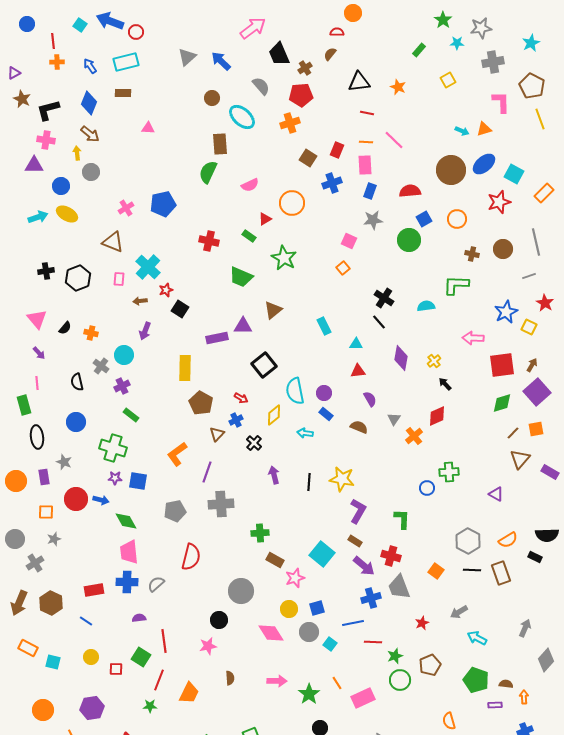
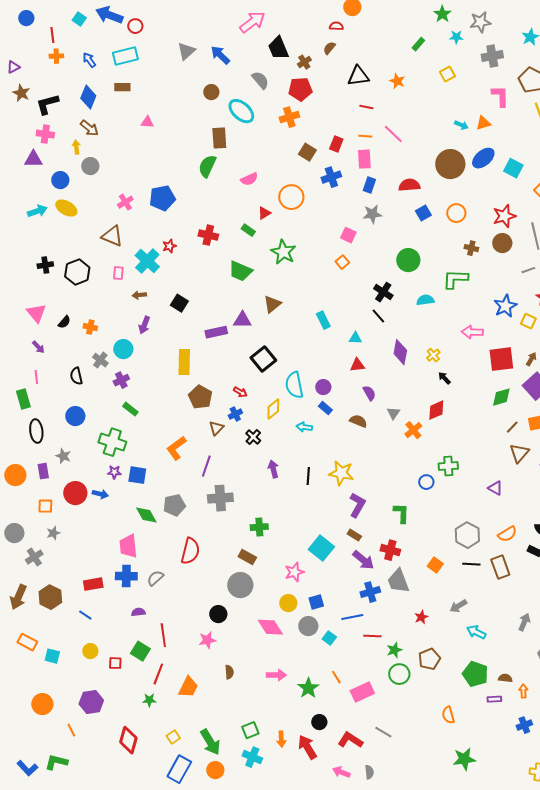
red star: (499, 202) -> (504, 216), moved
green circle: (409, 240) -> (408, 260), moved
red star: (166, 290) -> (169, 246), moved
green diamond: (126, 521) -> (146, 515), moved
brown rectangle: (275, 560) -> (247, 557), moved

